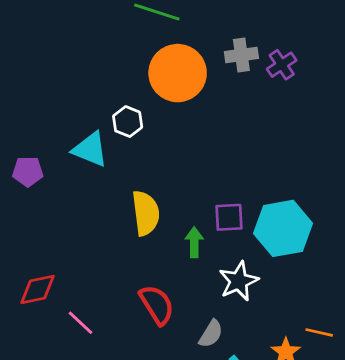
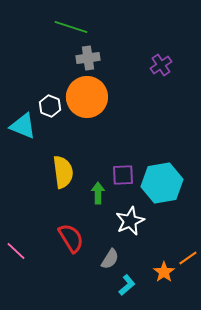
gray cross: (241, 55) -> (88, 58), moved
orange circle: (178, 73) -> (87, 97), moved
orange line: (319, 332) -> (188, 258), turned -48

